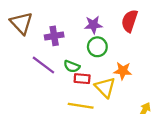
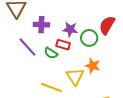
purple star: (93, 25) -> (70, 29), moved
green circle: (97, 47) -> (89, 38), moved
red rectangle: (82, 79) -> (63, 45), moved

